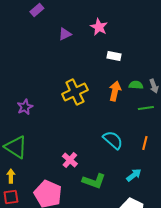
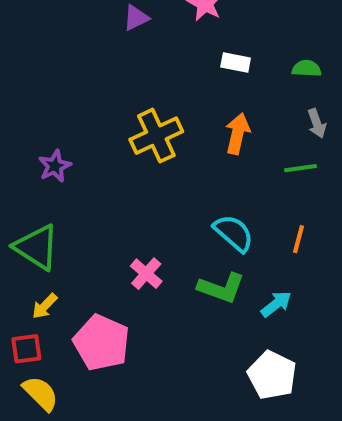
green semicircle: (136, 85) -> (307, 69), moved
yellow arrow: (11, 176) -> (45, 306), moved, turned -136
green L-shape: (94, 181) -> (221, 288), moved

